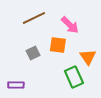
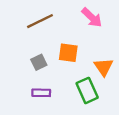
pink arrow: (70, 25) -> (92, 17), moved
purple rectangle: (16, 85) -> (41, 93), moved

